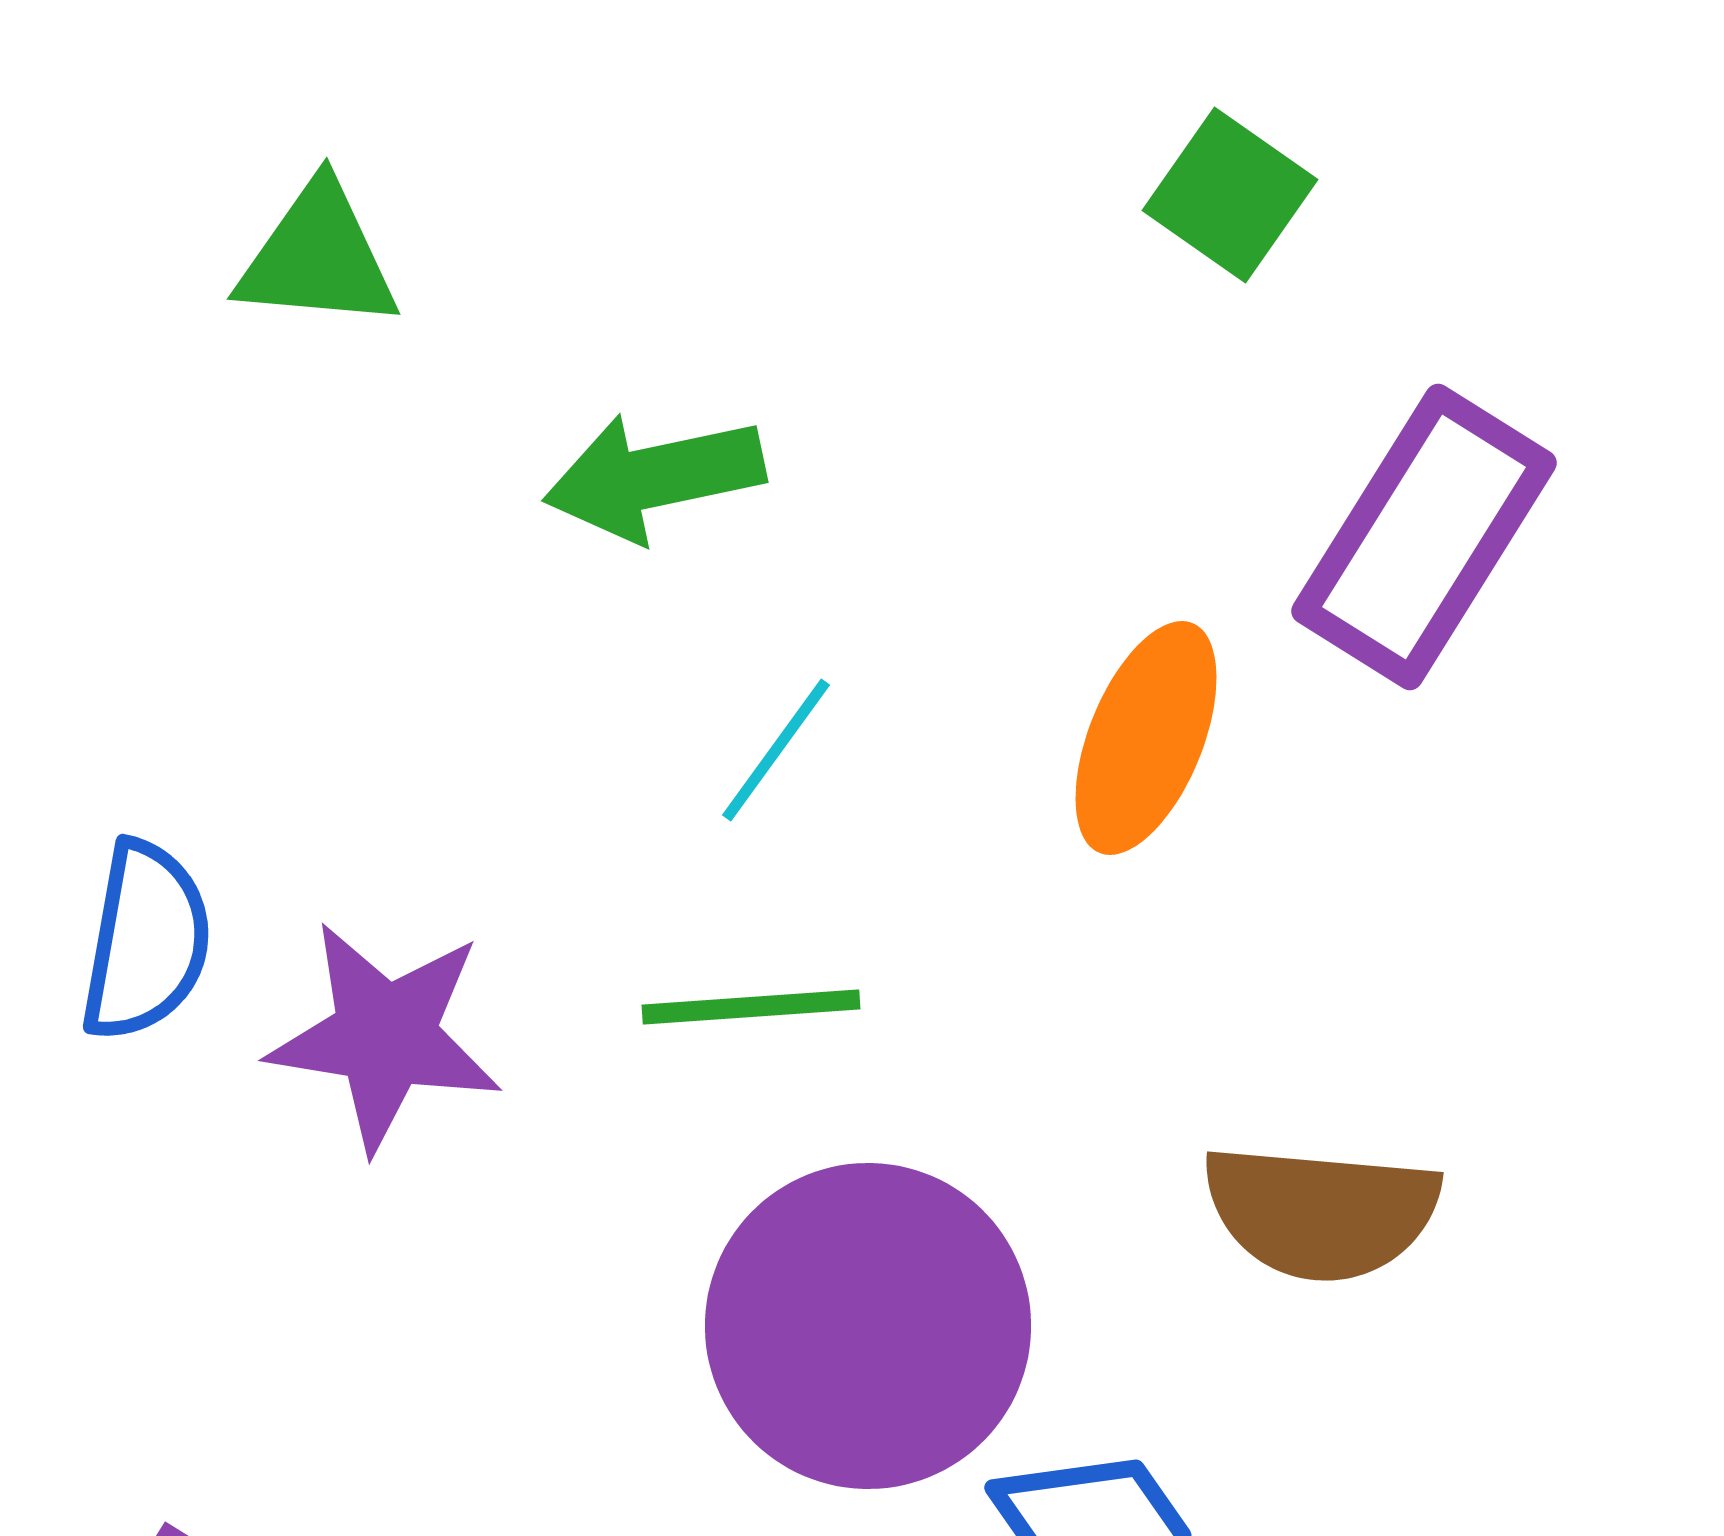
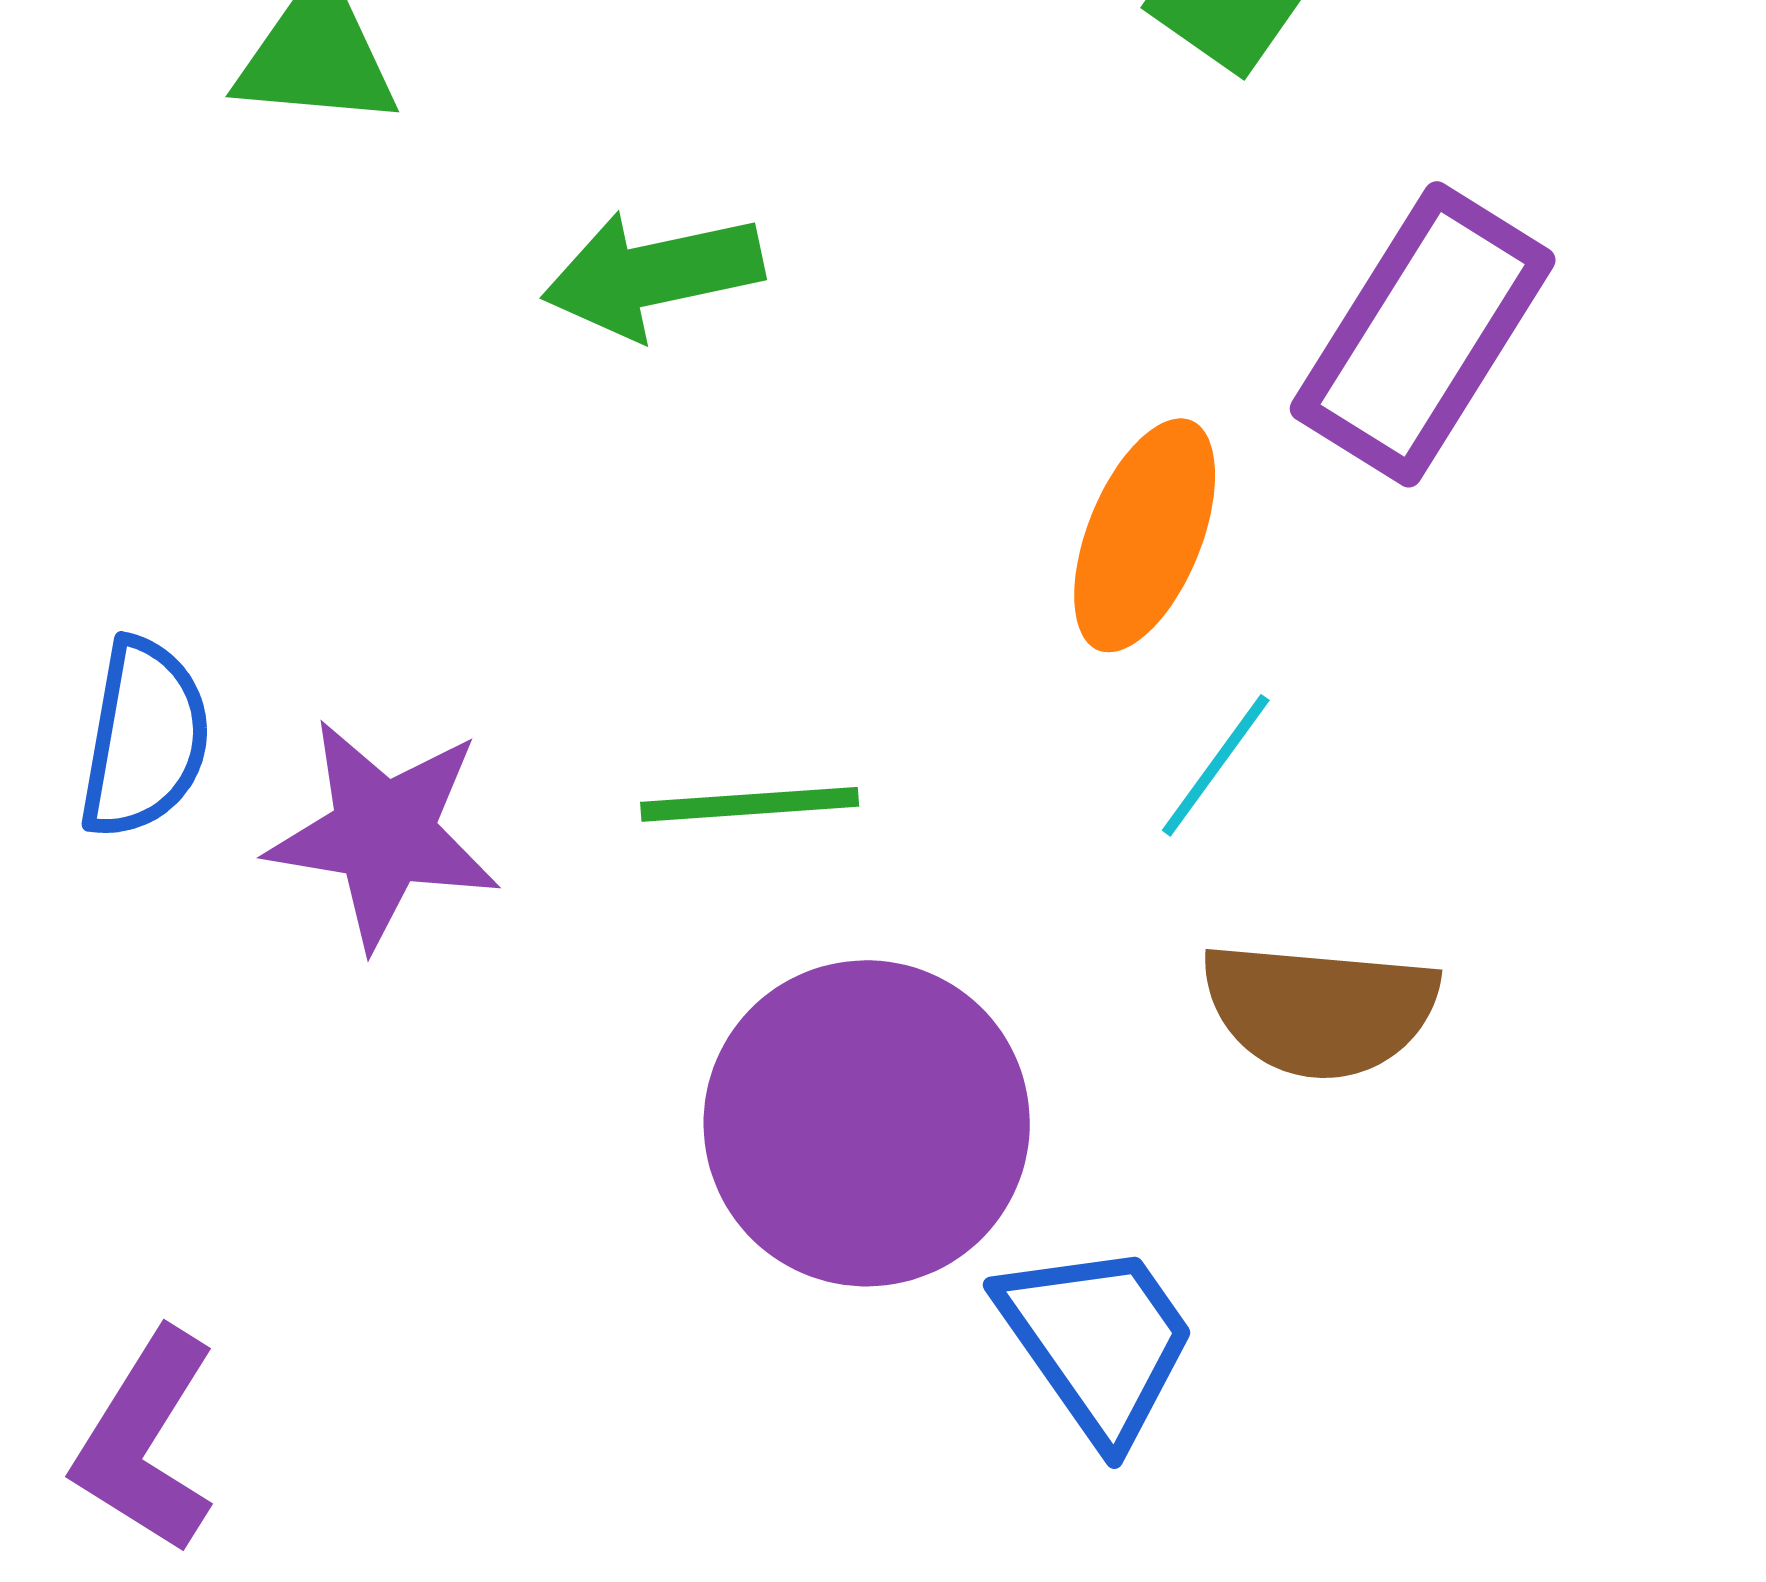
cyan line: (776, 750) -> (1216, 765), moved

